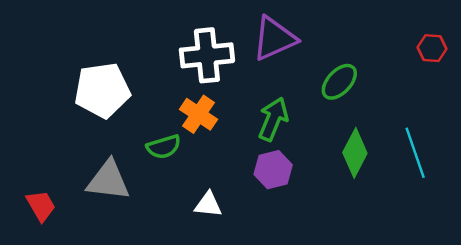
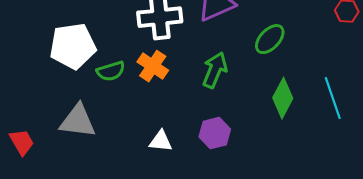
green semicircle: (164, 147) -> (111, 71), moved
purple hexagon: (273, 170) -> (215, 133), moved

